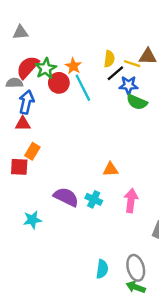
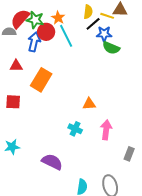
green star: (46, 68) -> (35, 20), turned -30
blue arrow: (26, 102) -> (34, 42), moved
orange rectangle: (32, 151) -> (41, 80), moved, size x1.6
purple semicircle: (66, 197) -> (52, 162), moved
cyan star: (32, 220) -> (12, 147), moved

